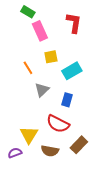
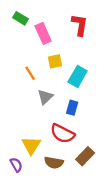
green rectangle: (28, 12) -> (20, 18), moved
cyan rectangle: (72, 71) -> (78, 76), turned -30
purple semicircle: (15, 153) -> (16, 165), turned 80

